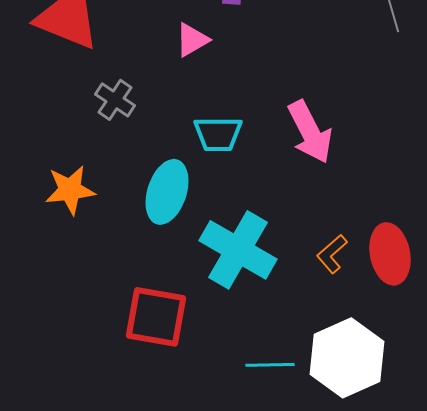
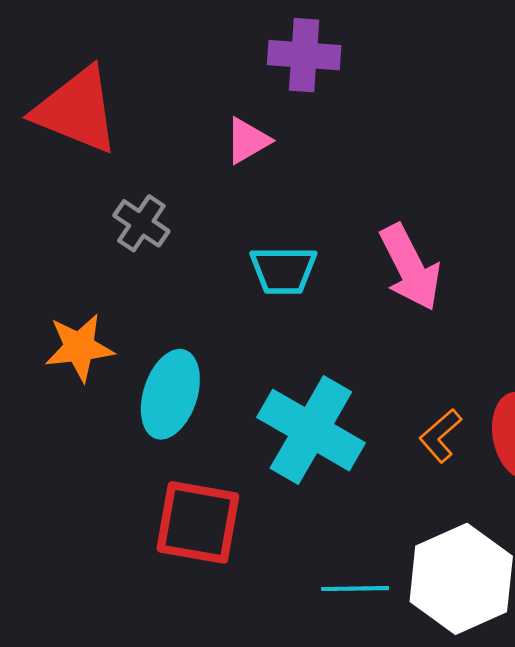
cyan ellipse: (167, 192) -> (170, 394), moved

